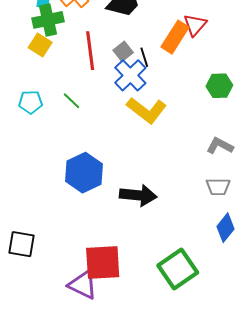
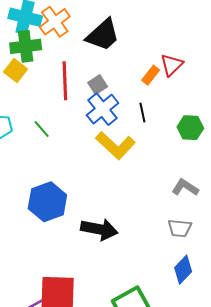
orange rectangle: (175, 37) -> (151, 75), size x0.6
black line: (144, 57) -> (142, 113), moved

